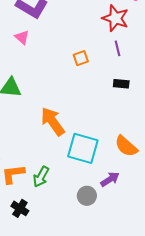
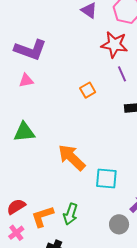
pink triangle: (22, 37) -> (26, 80), turned -42
cyan square: (83, 148) -> (106, 179), size x0.7

